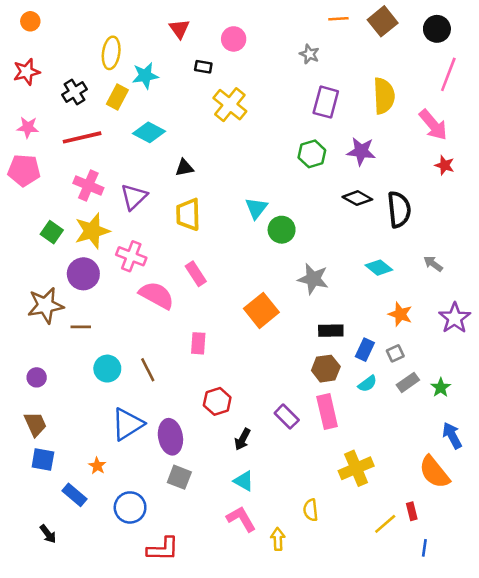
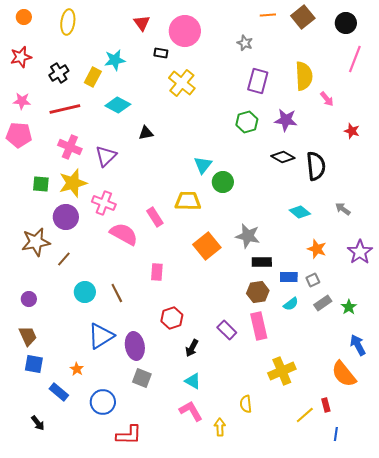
pink circle: (234, 39) -> (185, 31), size x1.6
yellow ellipse: (111, 53) -> (68, 22), moved
pink arrow: (433, 125) -> (327, 99), moved, size x0.6
yellow trapezoid: (188, 214) -> (188, 201), moved, turned 92
green square: (52, 232) -> (41, 184), turned -30
gray star: (313, 279) -> (248, 236), moved
brown line: (81, 327) -> (64, 259), turned -49
blue rectangle: (365, 350) -> (289, 277), turned 66

